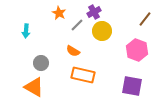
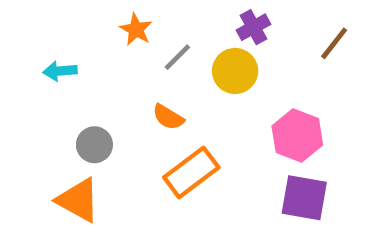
purple cross: (94, 12) -> (253, 27), moved
cyan arrow: (26, 31) -> (60, 71), turned 80
pink hexagon: (137, 50) -> (297, 136), moved
orange rectangle: (83, 75) -> (191, 172), turned -50

